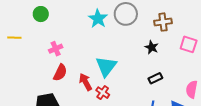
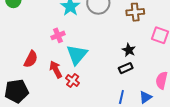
black star: (152, 47) -> (129, 50), moved
pink cross: (56, 49) -> (58, 35), moved

